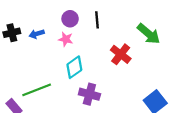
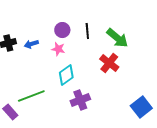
green arrow: (149, 34) -> (117, 38), moved
purple cross: (89, 94) -> (80, 100), turned -36

